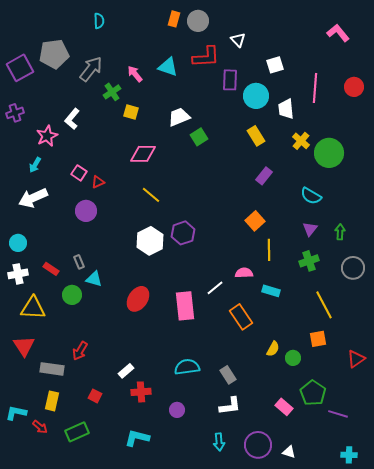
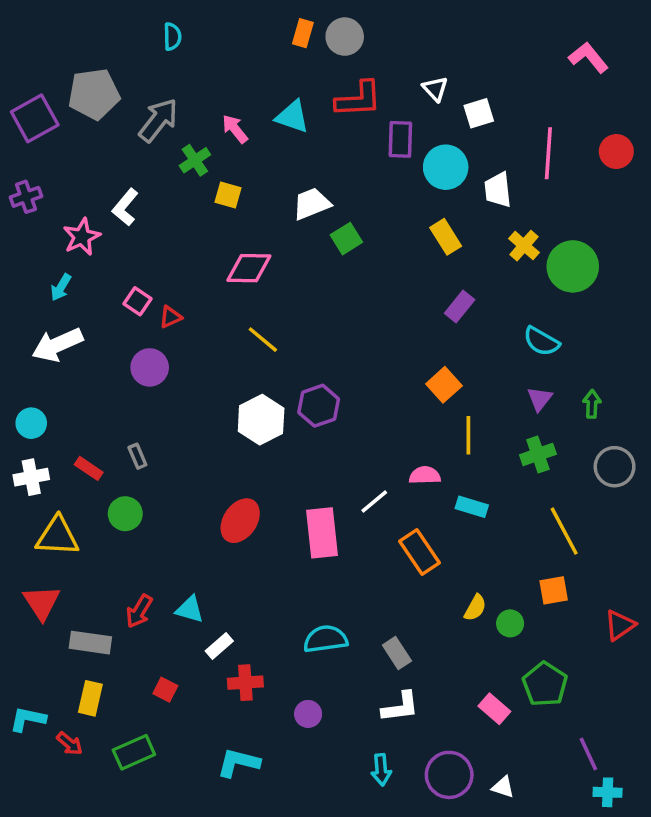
white triangle: (238, 40) -> (435, 89), moved
cyan triangle: (94, 279) -> (190, 609), moved
purple line: (338, 414) -> (588, 754), moved, turned 48

